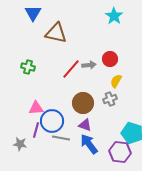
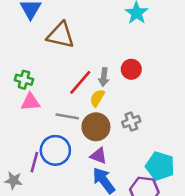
gray arrow: (89, 65) -> (104, 77), turned 104
yellow semicircle: (116, 81) -> (97, 98), moved
pink triangle: (36, 108) -> (30, 102), moved
gray line: (61, 138) -> (67, 116), moved

